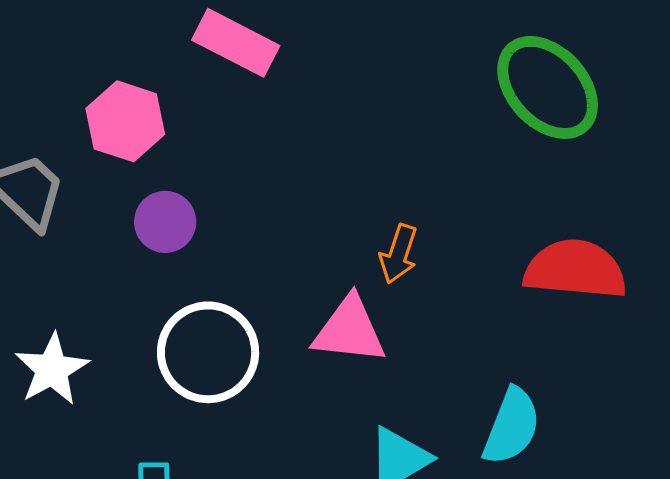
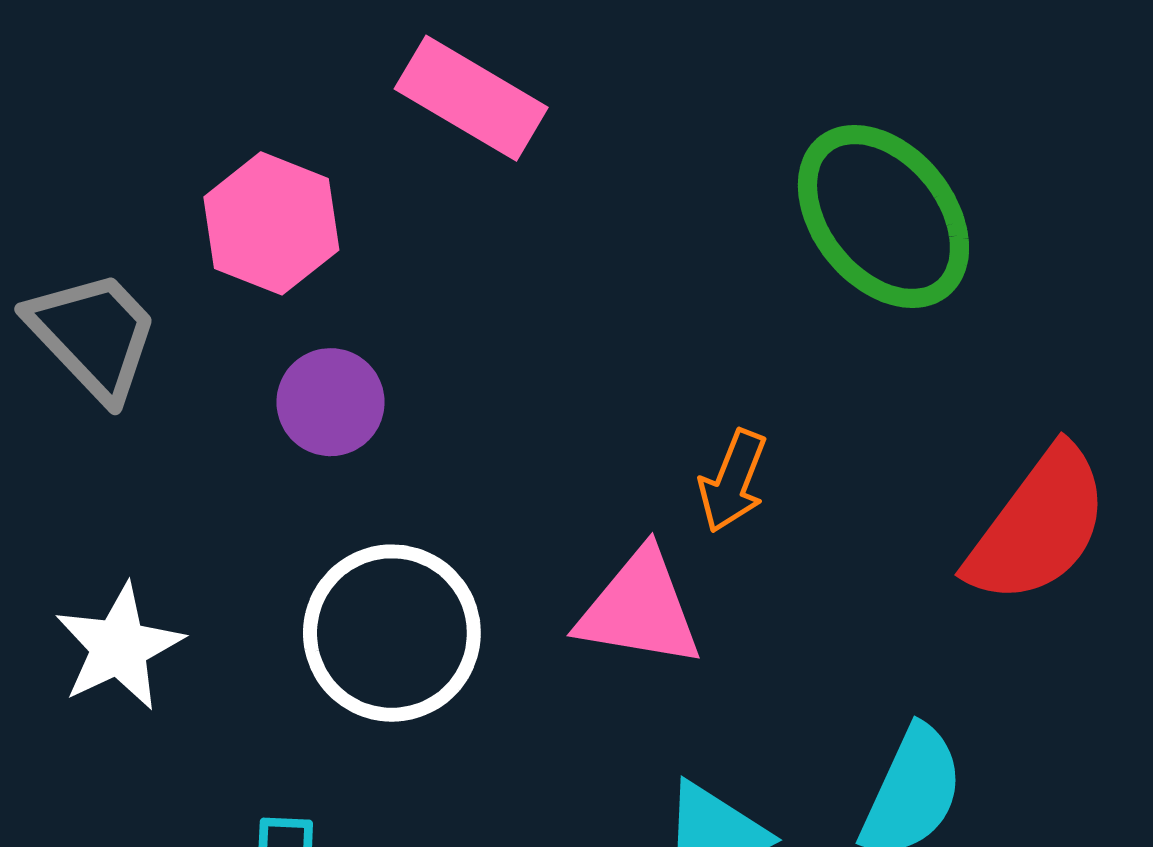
green ellipse: (548, 87) -> (883, 216), moved
red semicircle: (575, 269) -> (1038, 526), turned 118

